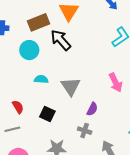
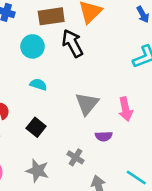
gray triangle: (71, 86) -> (87, 104), moved
purple semicircle: (92, 109) -> (104, 136), moved, turned 48

